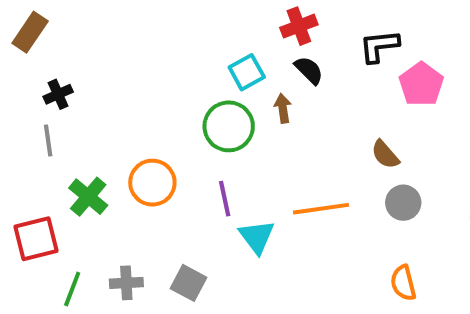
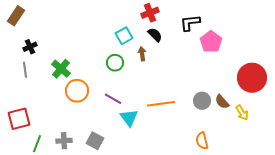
green circle: (229, 126) -> (115, 63), size x0.7
brown semicircle: (385, 154) -> (222, 102), moved
green cross: (88, 197) -> (61, 69), moved
purple line: (225, 199) -> (113, 99), turned -48

